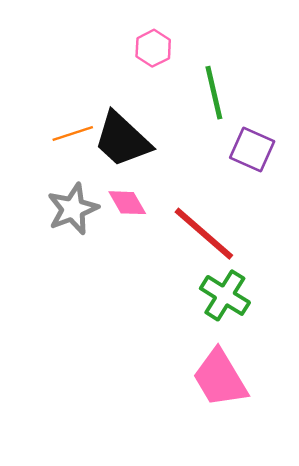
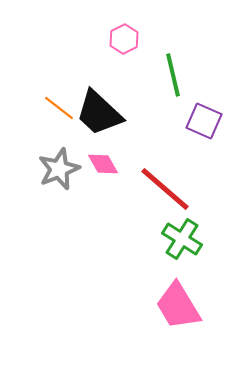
orange line: (73, 133) -> (59, 108), turned 56

